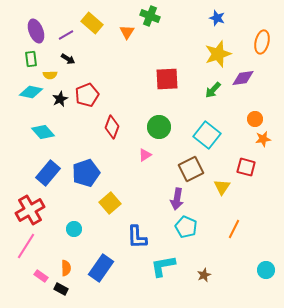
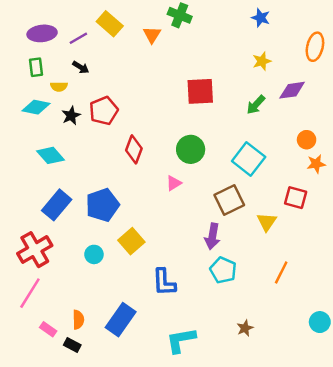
purple ellipse: (36, 31) -> (42, 33), turned -75
yellow star: (218, 54) -> (262, 61), size x0.6
cyan circle: (74, 229) -> (94, 254), moved
cyan L-shape: (163, 266) -> (181, 340), moved

